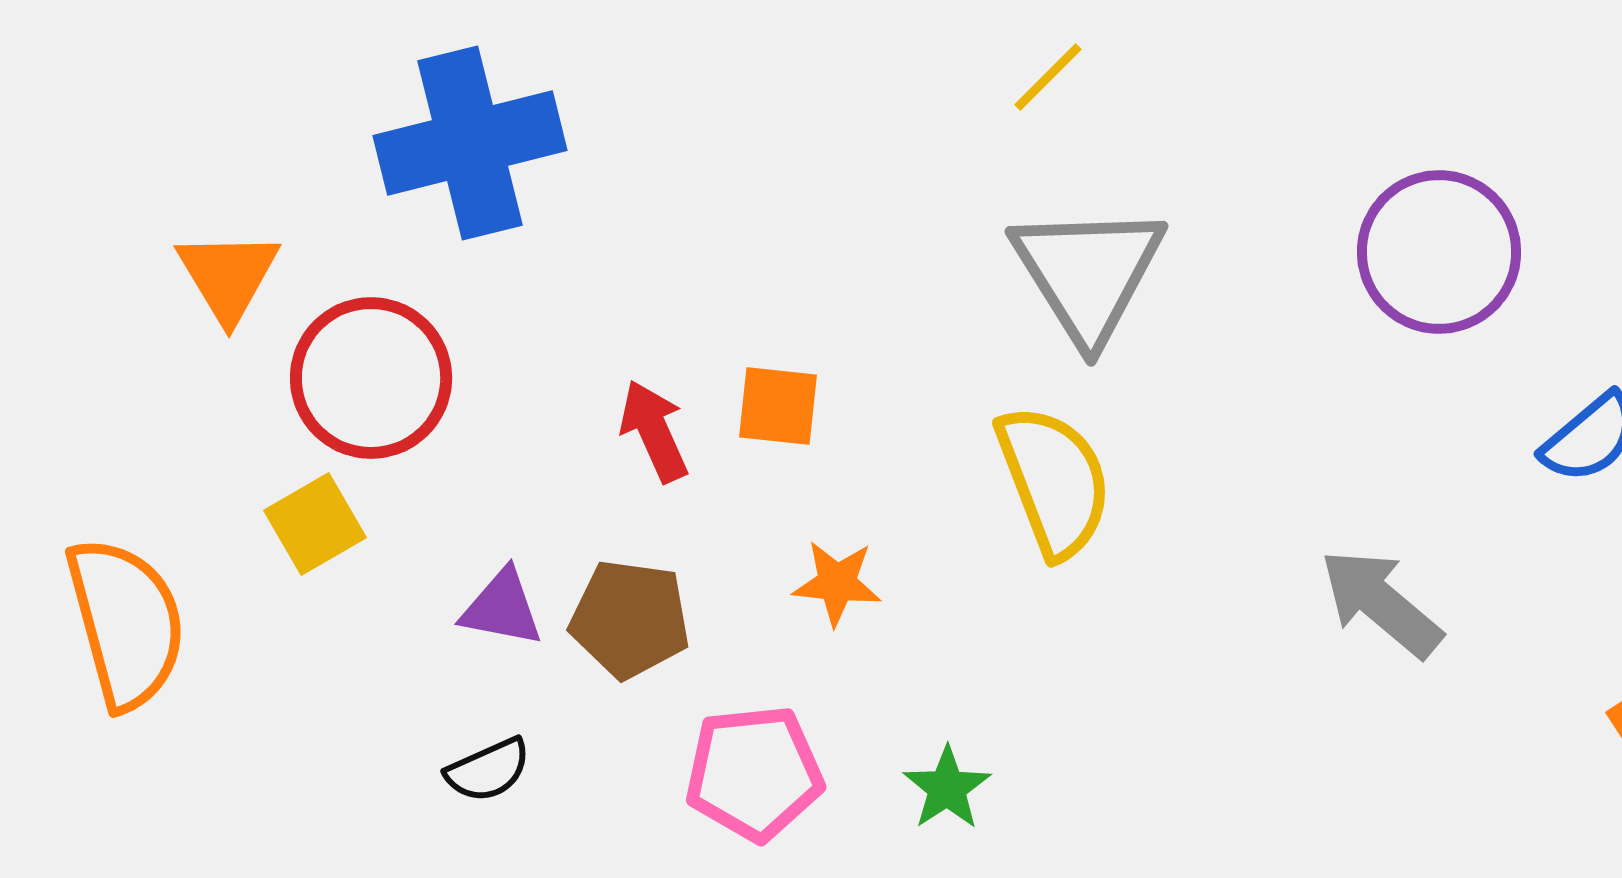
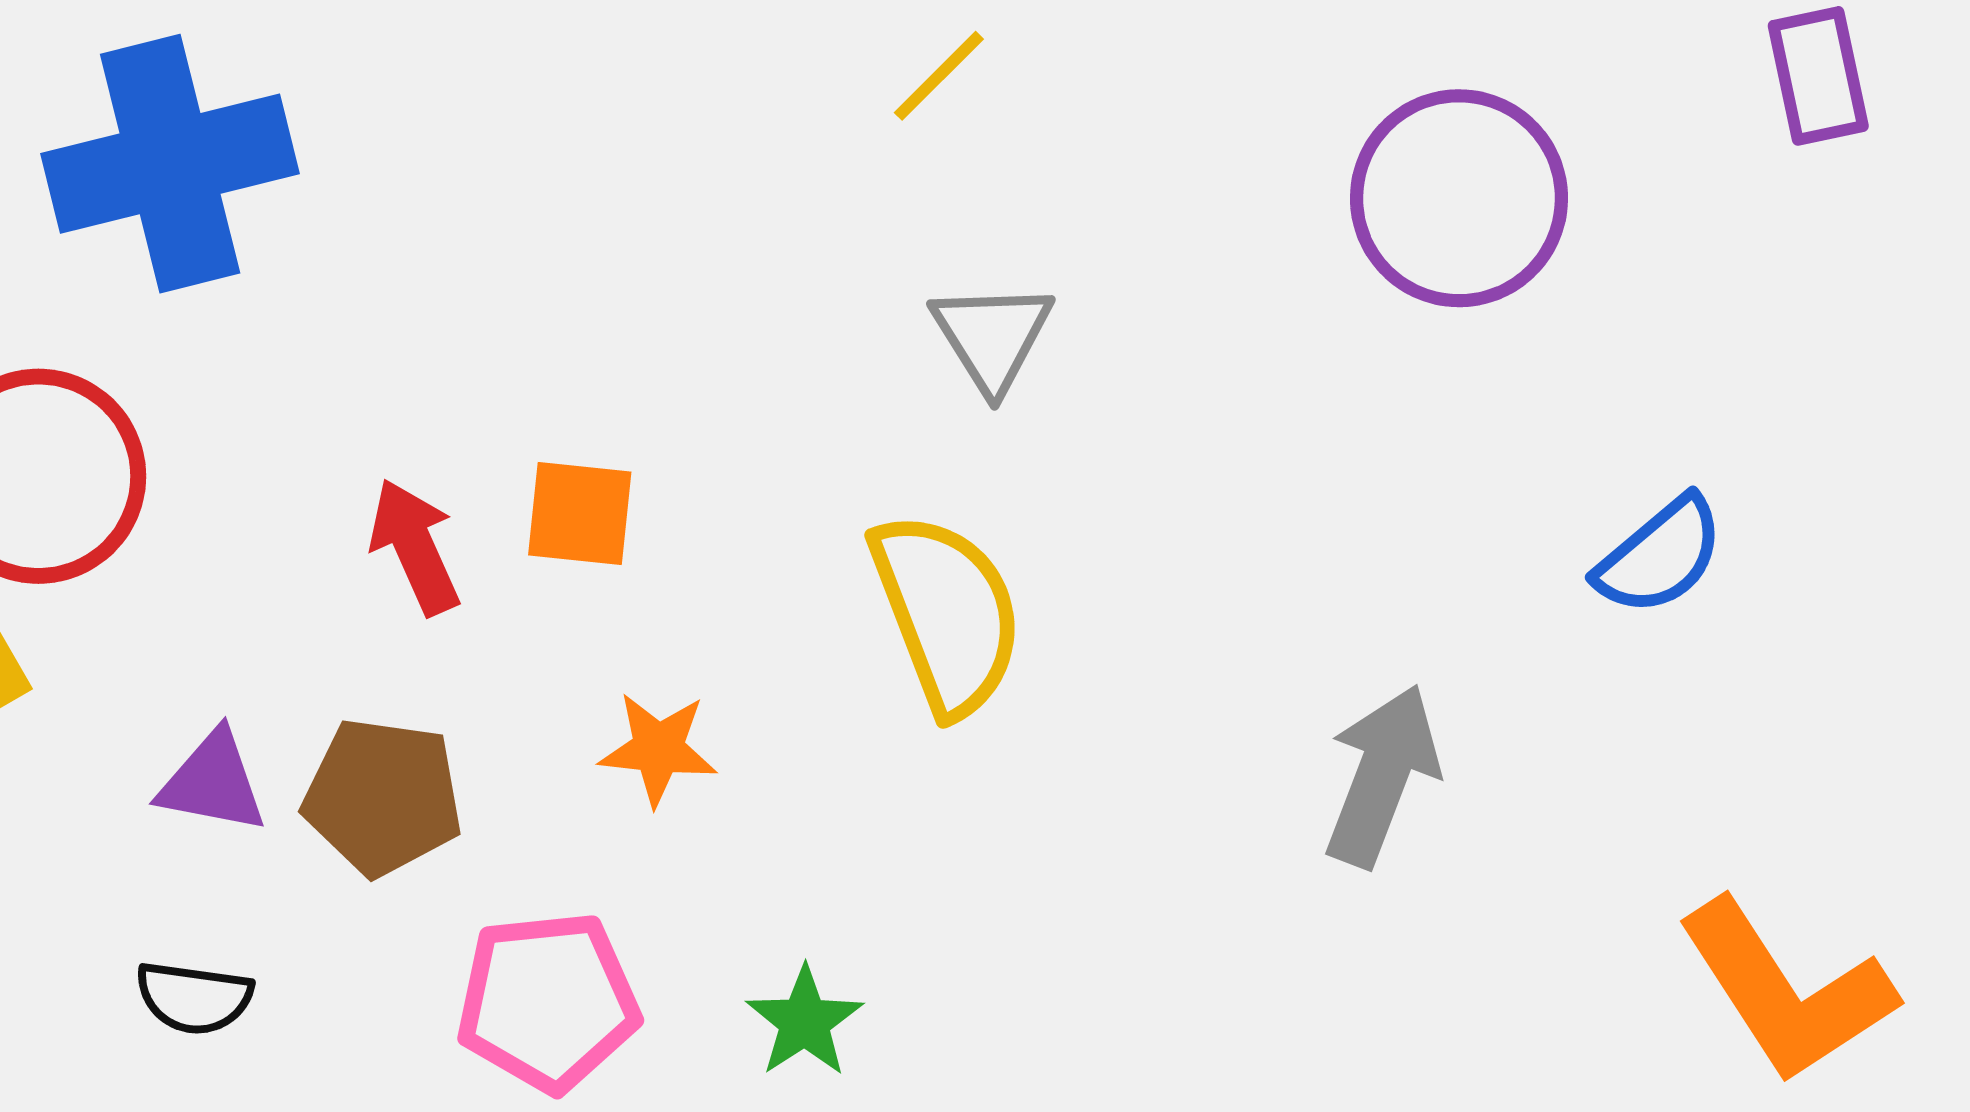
purple circle: (1439, 252) -> (1459, 198), moved
gray triangle: (1088, 273) -> (992, 337), size x0.6
gray arrow: (1381, 603) -> (1382, 776), turned 71
black semicircle: (488, 770) -> (194, 998), turned 32

